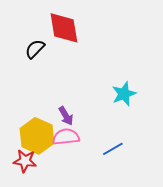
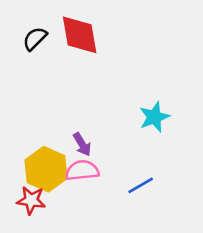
black semicircle: (35, 49) -> (35, 39), moved

